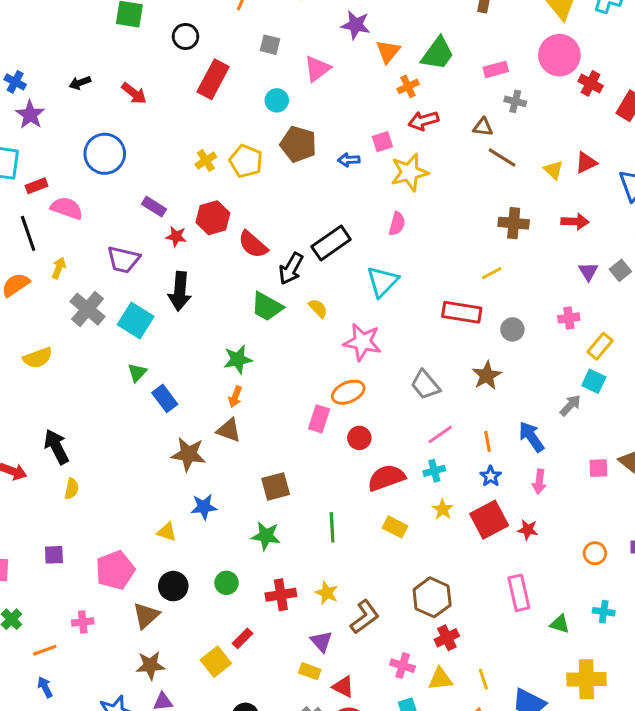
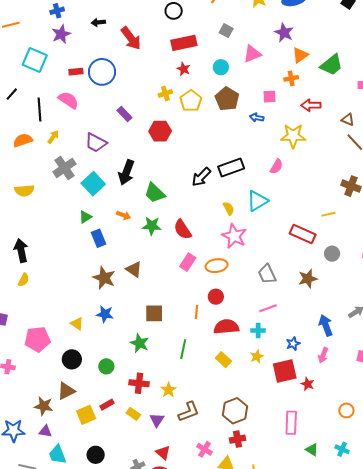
red rectangle: (213, 79) -> (184, 43), turned 35
blue cross: (15, 82) -> (57, 11), turned 32
orange cross: (408, 86) -> (291, 78), moved
red arrow: (134, 93) -> (131, 38), size x1.4
pink square: (382, 142) -> (269, 97), moved
red rectangle: (37, 186) -> (76, 72), moved
red star: (176, 236) -> (184, 69), moved
red semicircle: (253, 244) -> (183, 230), moved
green trapezoid: (267, 307) -> (155, 193), moved
yellow semicircle: (318, 308) -> (229, 208), moved
orange arrow: (235, 397) -> (124, 215), moved, turned -104
pink rectangle: (319, 419) -> (188, 262), moved
orange line: (488, 441) -> (196, 312), moved
brown triangle: (146, 615) -> (66, 391), moved
yellow rectangle: (310, 671) -> (133, 414), moved

